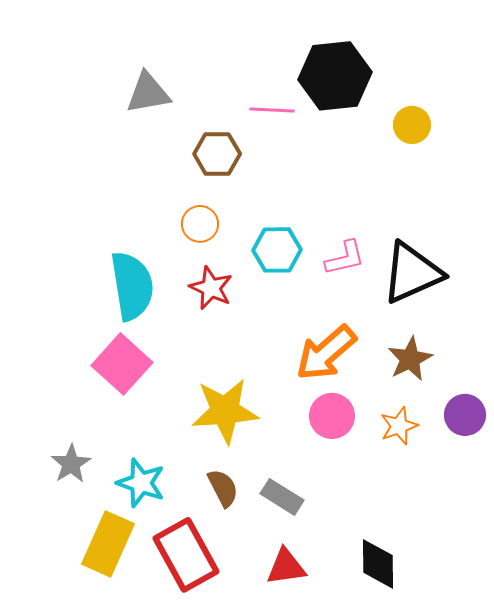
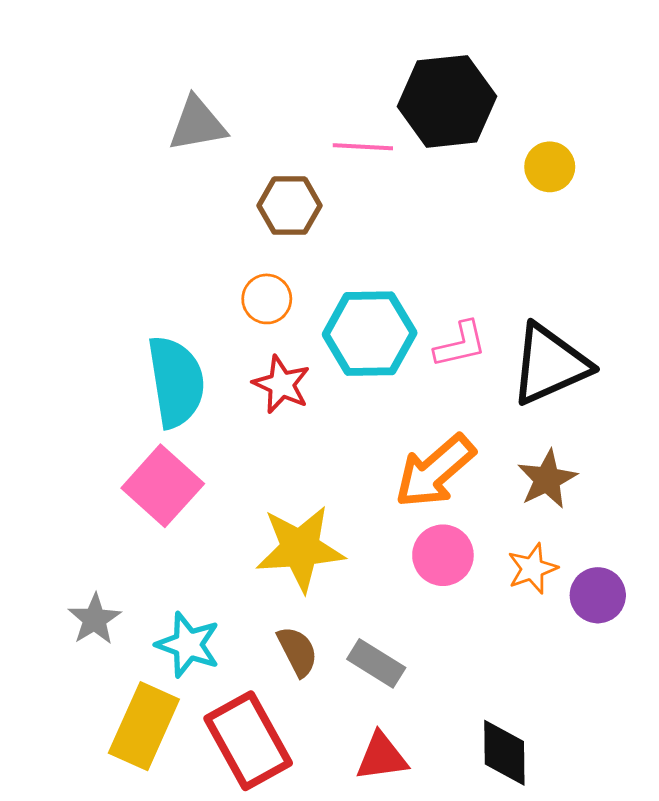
cyan hexagon: (277, 250) -> (370, 334), size x1.4
purple circle: (465, 415) -> (598, 595), moved

